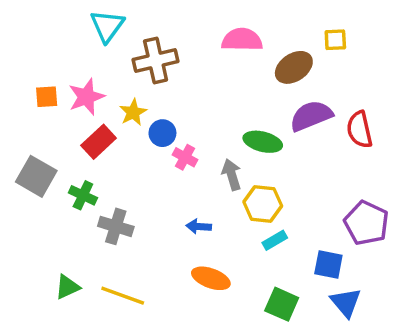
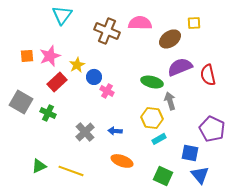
brown cross: (156, 60) -> (107, 31), moved, turned 35
gray arrow: (232, 175) -> (170, 101), moved
gray cross: (116, 226) -> (85, 132), moved, turned 30

